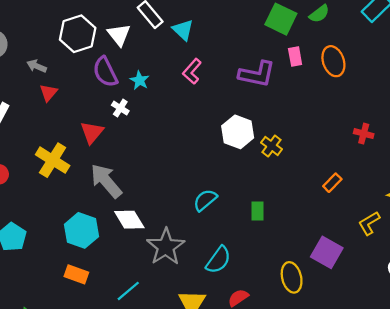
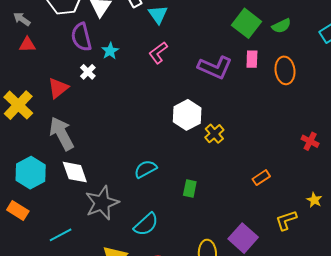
red triangle: (48, 93) -> (27, 45), turned 36
red cross: (364, 134) -> (310, 141), moved

